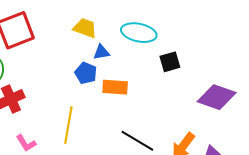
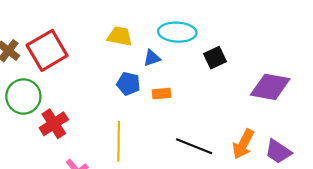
blue triangle: (101, 52) -> (152, 58), moved
orange rectangle: (115, 87) -> (161, 94), size x0.7

